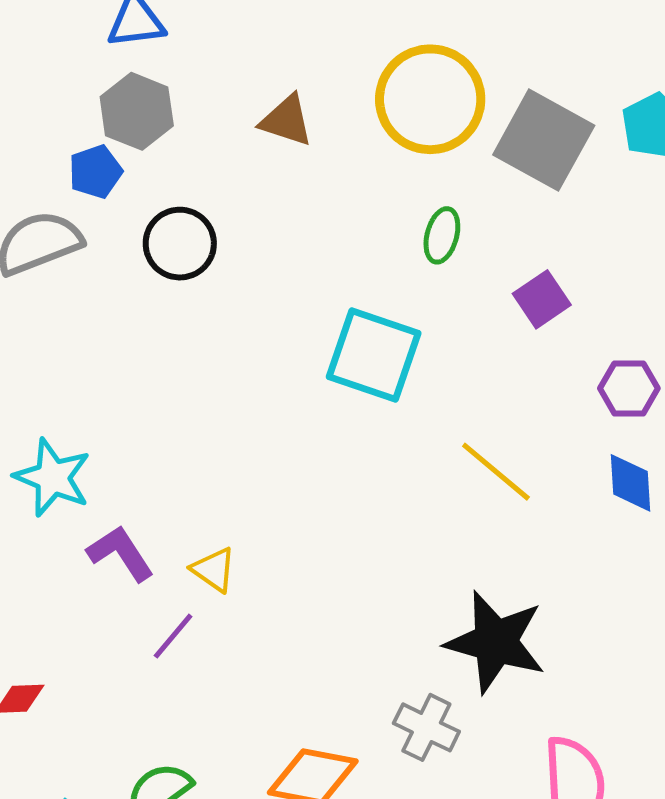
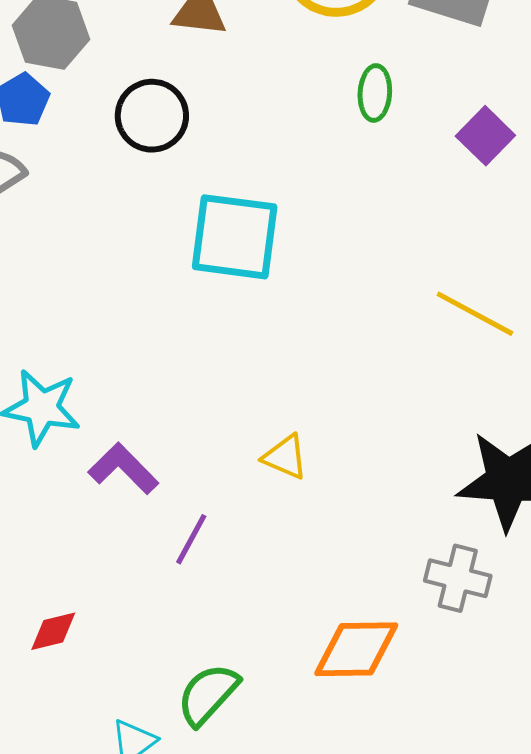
black circle: (180, 244) -> (152, 116), moved
cyan square: (374, 355) -> (235, 237), moved
yellow triangle: (214, 570) -> (285, 457), moved

